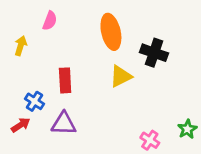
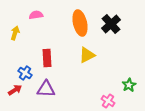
pink semicircle: (50, 21) -> (36, 15), turned -120
black cross: (154, 53) -> (111, 24), moved, turned 30
green star: (187, 129) -> (129, 85), moved

